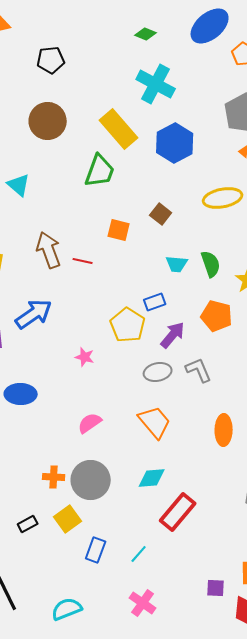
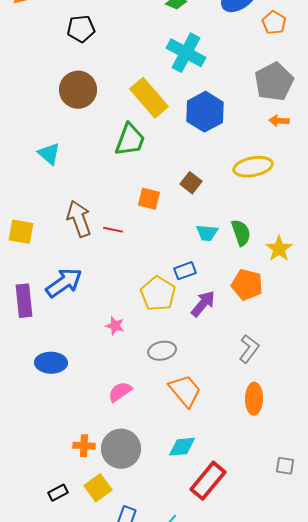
gray L-shape: (199, 370) -> (249, 349), moved, turned 60
gray ellipse: (158, 372) -> (162, 351), moved

